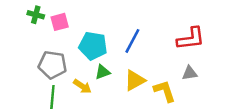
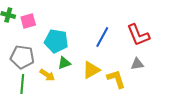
red L-shape: (191, 39) -> (138, 35), turned 75
blue line: (132, 41) -> (102, 37), moved

